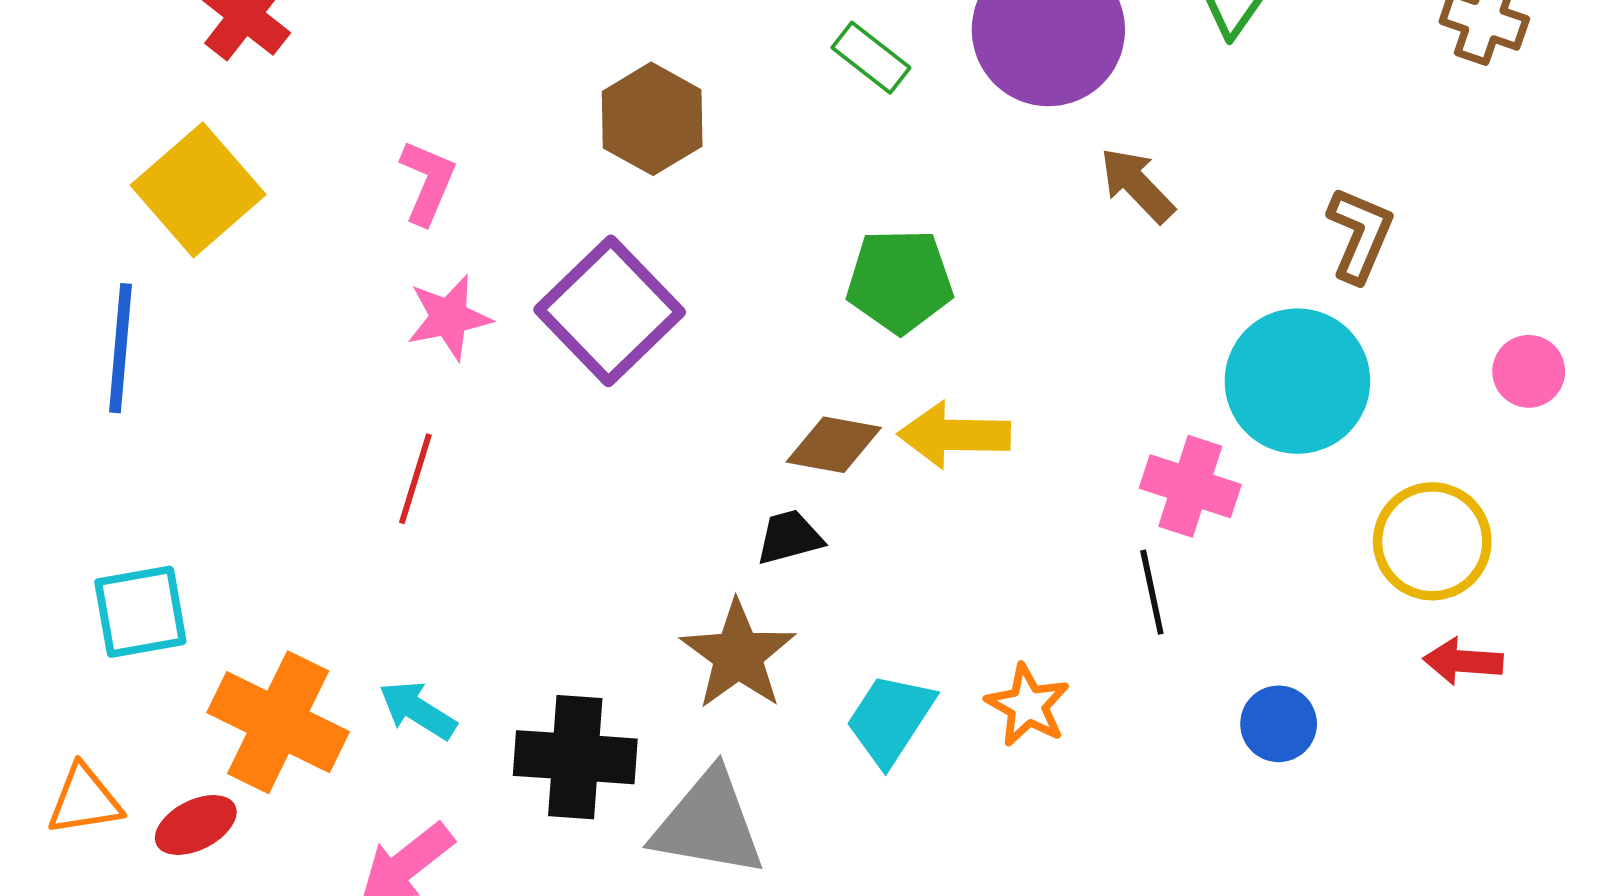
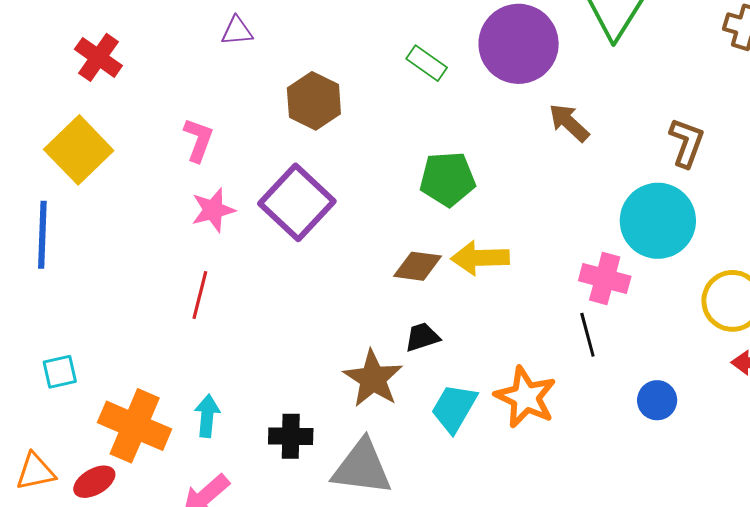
black trapezoid: (789, 537) -> (422, 337), moved
cyan square: (140, 612) -> (60, 372), size x0.7
orange star: (1028, 705) -> (526, 397), size x1.4
cyan arrow: (418, 710) -> (207, 416), turned 66
black cross: (575, 757) -> (291, 436), size x0.7

